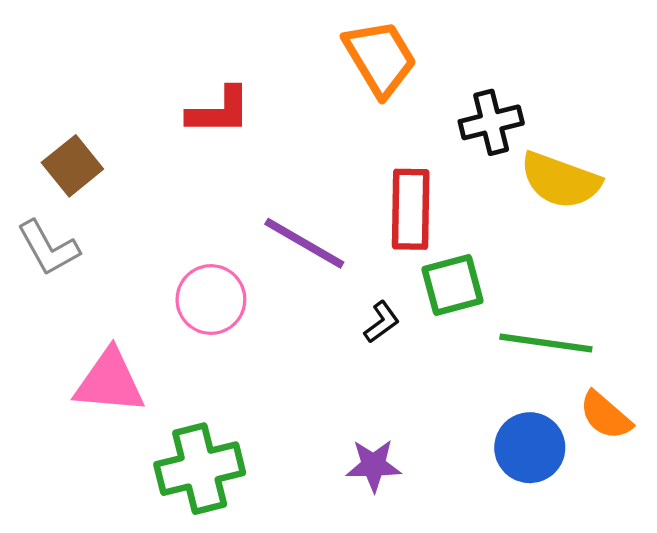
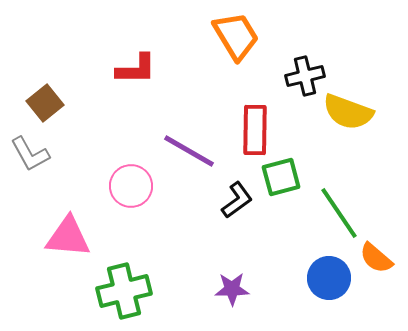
black L-shape: (382, 322) -> (237, 200), size x1.4
green line: (546, 343) -> (339, 213), turned 48

